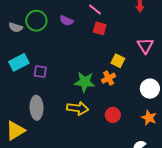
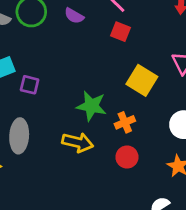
yellow square: (118, 61) -> (142, 80), size x1.5
orange cross: (109, 78) -> (125, 122), moved

